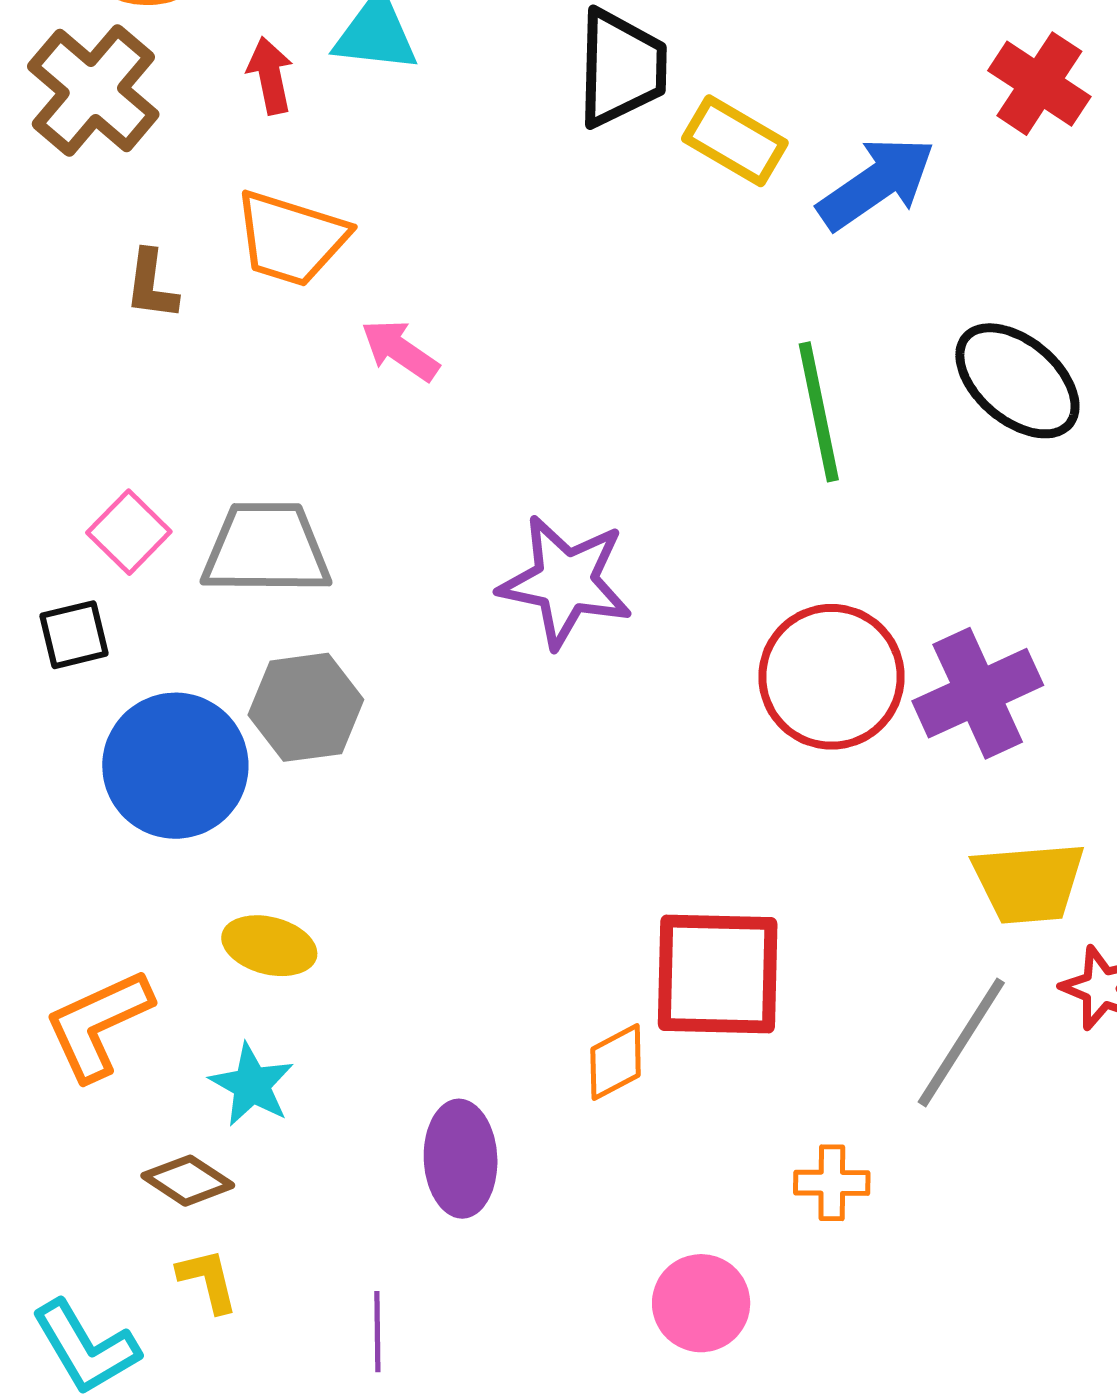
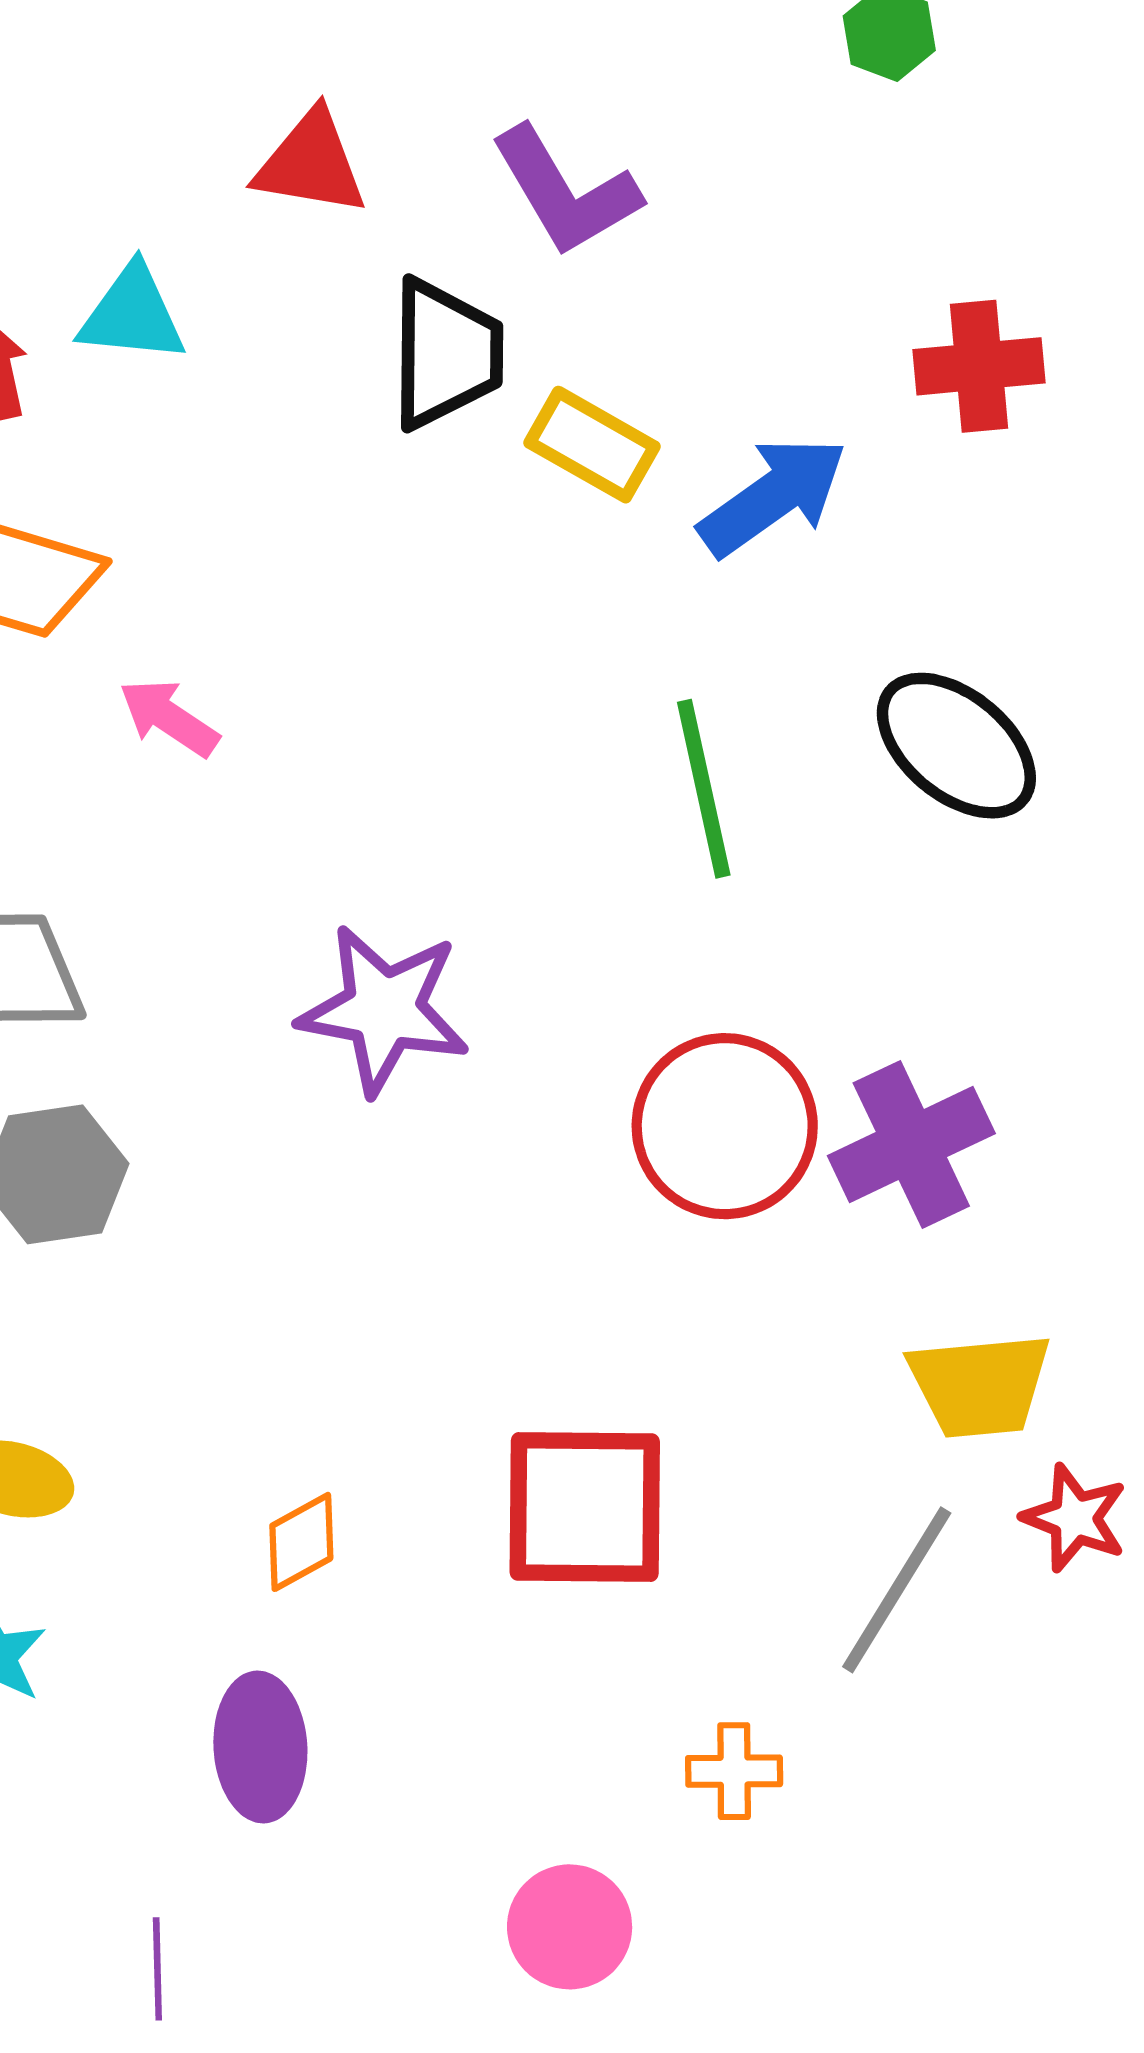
red cross: (1039, 84) -> (979, 366), turned -38
orange diamond: (616, 1062) -> (301, 1542), moved

